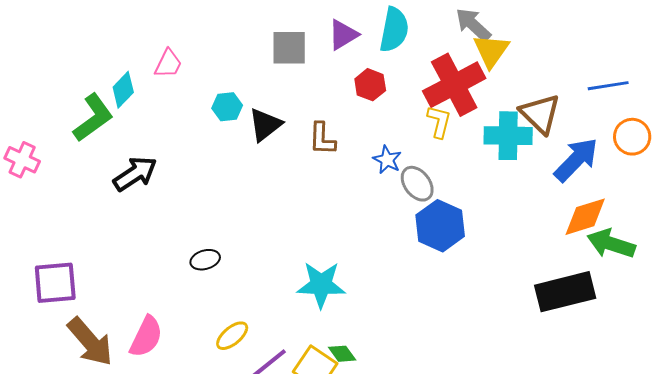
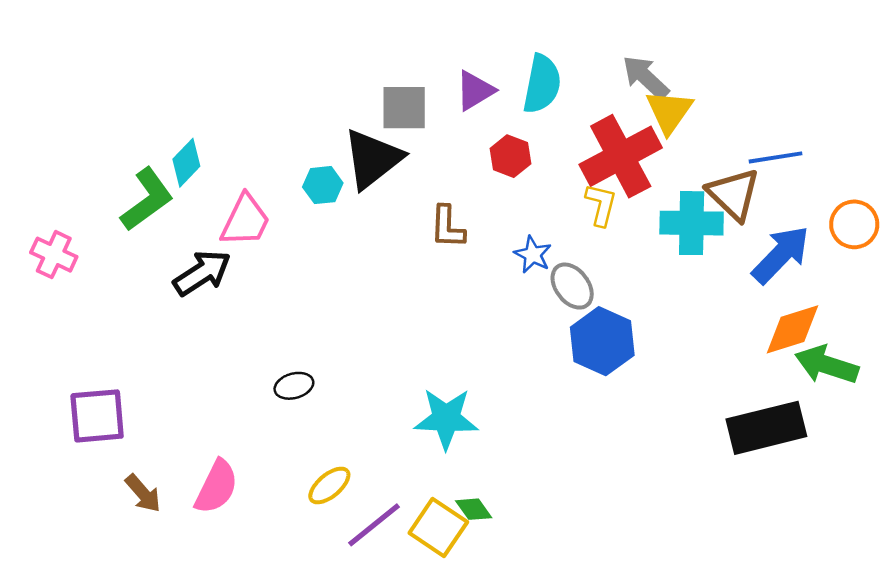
pink trapezoid: (168, 64) -> (245, 220), moved, size x1.4
blue line: (608, 86) -> (776, 157), moved
black triangle: (265, 125) -> (373, 159), moved, size x1.4
brown arrow: (90, 342) -> (143, 493), size x0.6

